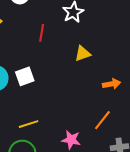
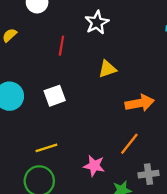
white square: (25, 76) -> (55, 96), moved
orange arrow: (111, 84) -> (140, 103), size x1.4

